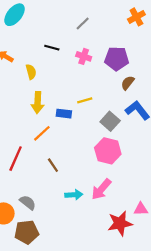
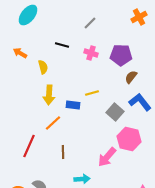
pink hexagon: (108, 151) -> (129, 139), moved
brown line: (53, 165) -> (63, 152), turned 32
pink arrow: (101, 189) -> (107, 157), moved

